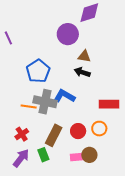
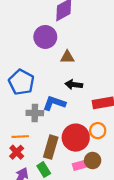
black arrow: (82, 72) -> (74, 85), moved
gray cross: (45, 102) -> (35, 113), size x0.7
orange line: (29, 107) -> (20, 137), moved
red circle: (78, 131) -> (76, 138), size x1.6

